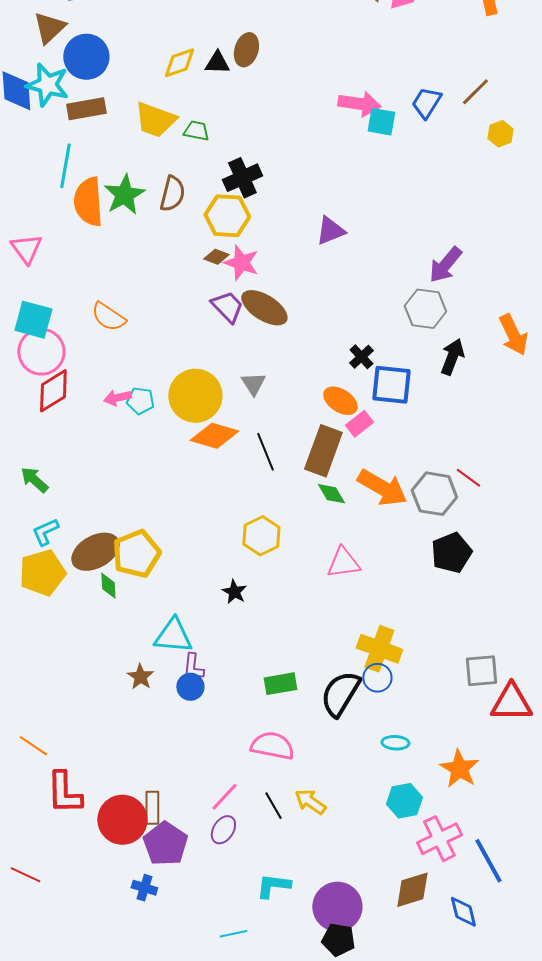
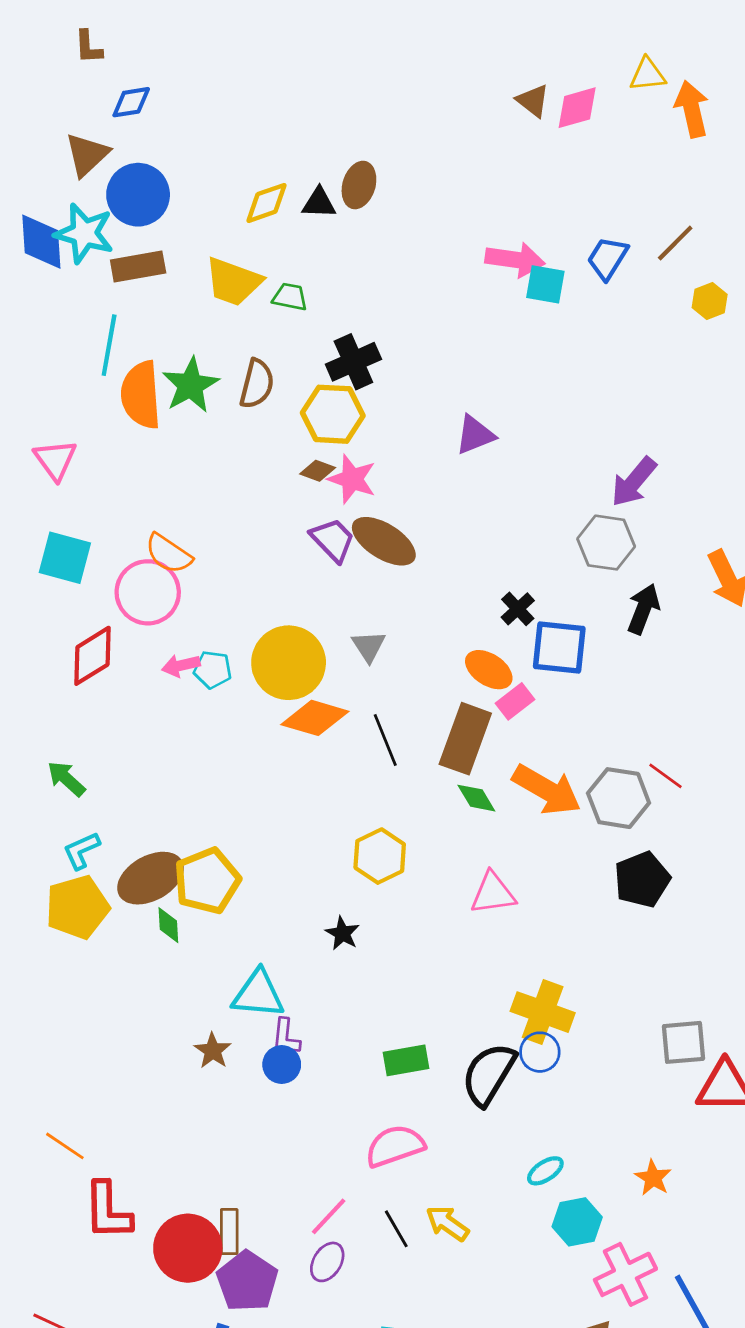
pink circle: (41, 352) -> (148, 592), moved
cyan ellipse: (395, 743) -> (545, 1171), moved, turned -36
pink semicircle: (272, 746) -> (395, 1146), turned -30
orange star: (459, 769) -> (653, 1178), size x0.7

